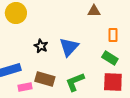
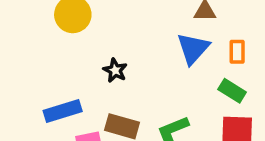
blue triangle: (69, 47) -> (193, 48), moved

